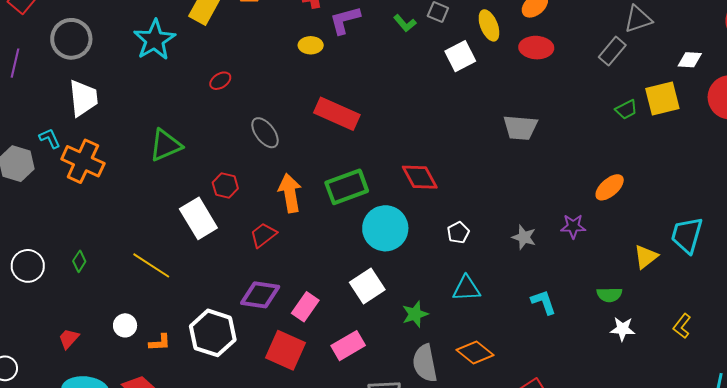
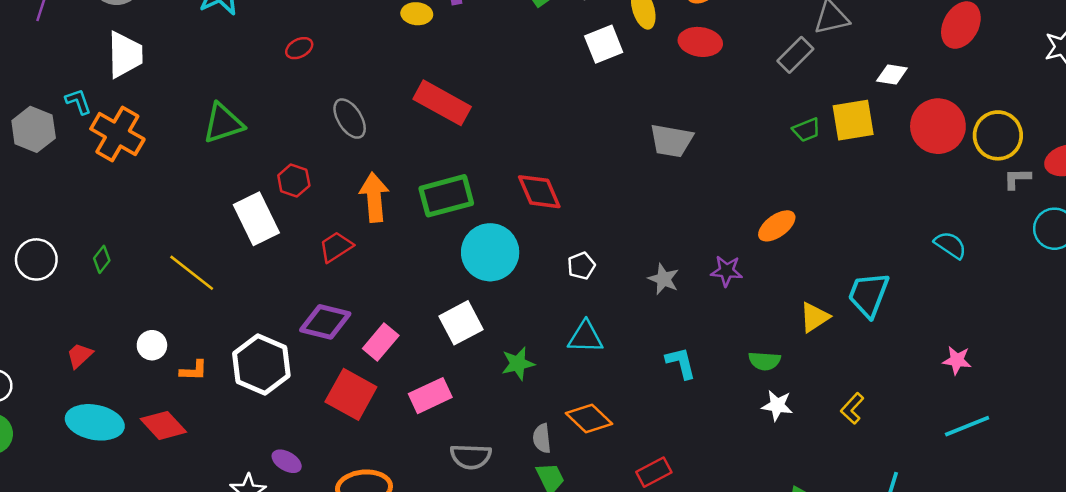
gray semicircle: (425, 363) -> (542, 438), moved, size x0.6

